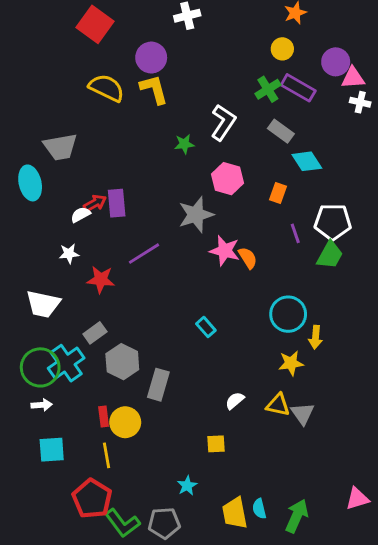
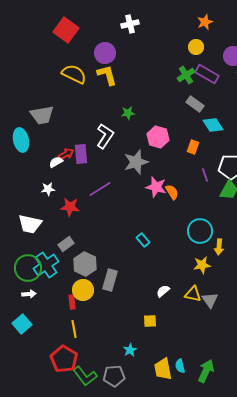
white L-shape: (223, 122) -> (105, 136), moved
yellow circle: (125, 422) -> (83, 290), moved
cyan square: (52, 450) -> (22, 324), moved, turned -36

